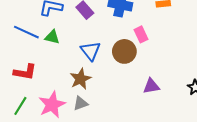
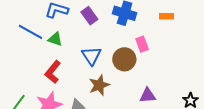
red L-shape: (25, 72) -> (53, 72), moved, turned 115
brown star: (81, 79) -> (99, 85), moved

